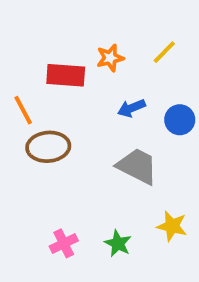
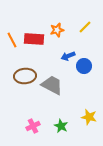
orange line: (23, 110) -> (12, 40), moved
blue circle: (180, 120) -> (84, 66), moved
gray trapezoid: (137, 166) -> (52, 85), moved

